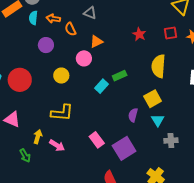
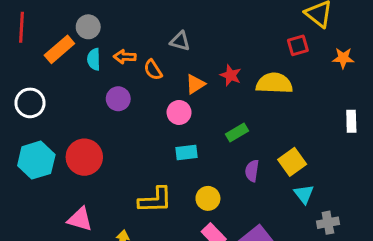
red square: (170, 33) -> (298, 45), moved
red star: (139, 34) -> (231, 75), moved
yellow semicircle: (159, 66) -> (274, 83), moved, turned 95
yellow circle: (61, 76) -> (208, 198), moved
cyan rectangle: (102, 86) -> (186, 153), moved, turned 48
purple semicircle: (133, 115) -> (252, 171), moved

